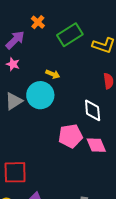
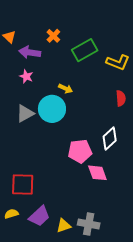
purple arrow: (15, 40) -> (30, 52), turned -130
white diamond: (93, 110) -> (110, 139), moved, turned 50
pink diamond: (96, 145) -> (97, 173), moved

